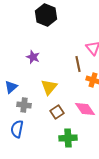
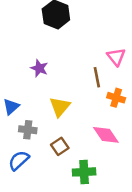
brown square: (57, 112) -> (60, 146), moved
blue semicircle: (17, 129) -> (19, 160), turned 36

